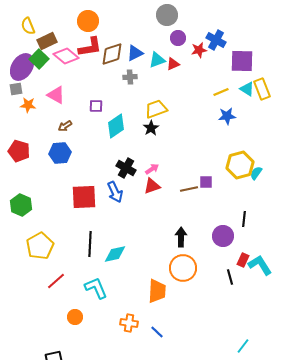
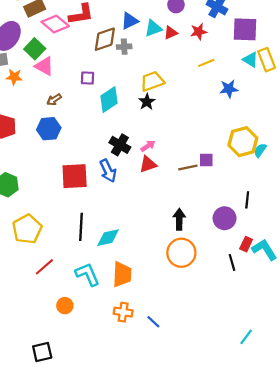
red star: (199, 50) -> (199, 32), moved
brown diamond: (112, 54) -> (105, 39), moved
green square: (39, 59) -> (35, 49), moved
yellow line: (221, 92) -> (206, 63), moved
orange trapezoid: (157, 291) -> (122, 274), moved

